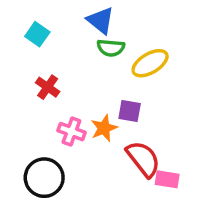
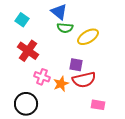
red cross: (48, 87) -> (28, 51), size x1.5
orange star: (104, 128) -> (61, 84), moved
red semicircle: (143, 159) -> (84, 80), moved, turned 115

